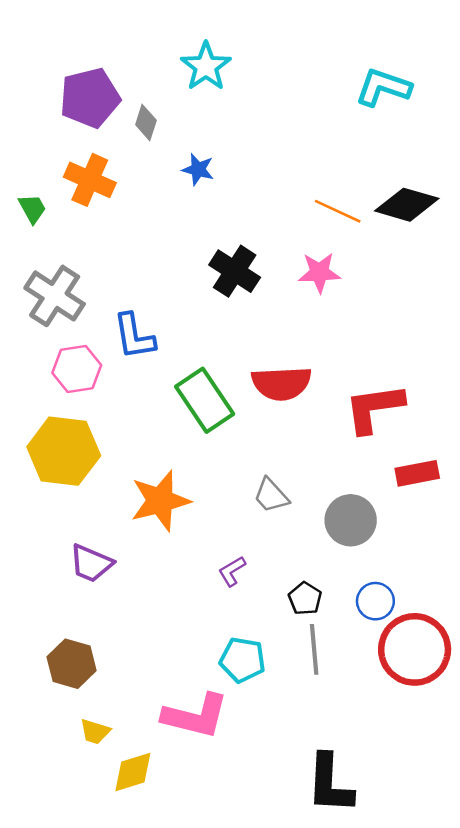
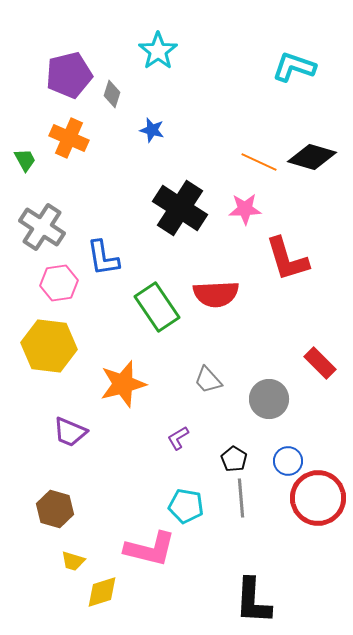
black cross: (235, 271) -> (180, 208), size x1.4
red L-shape: (374, 408) -> (287, 259), moved, turned -99
red rectangle: (417, 473) -> (320, 363), turned 56

